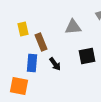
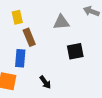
yellow rectangle: (23, 29) -> (17, 17), moved
black arrow: (55, 64) -> (45, 82), moved

